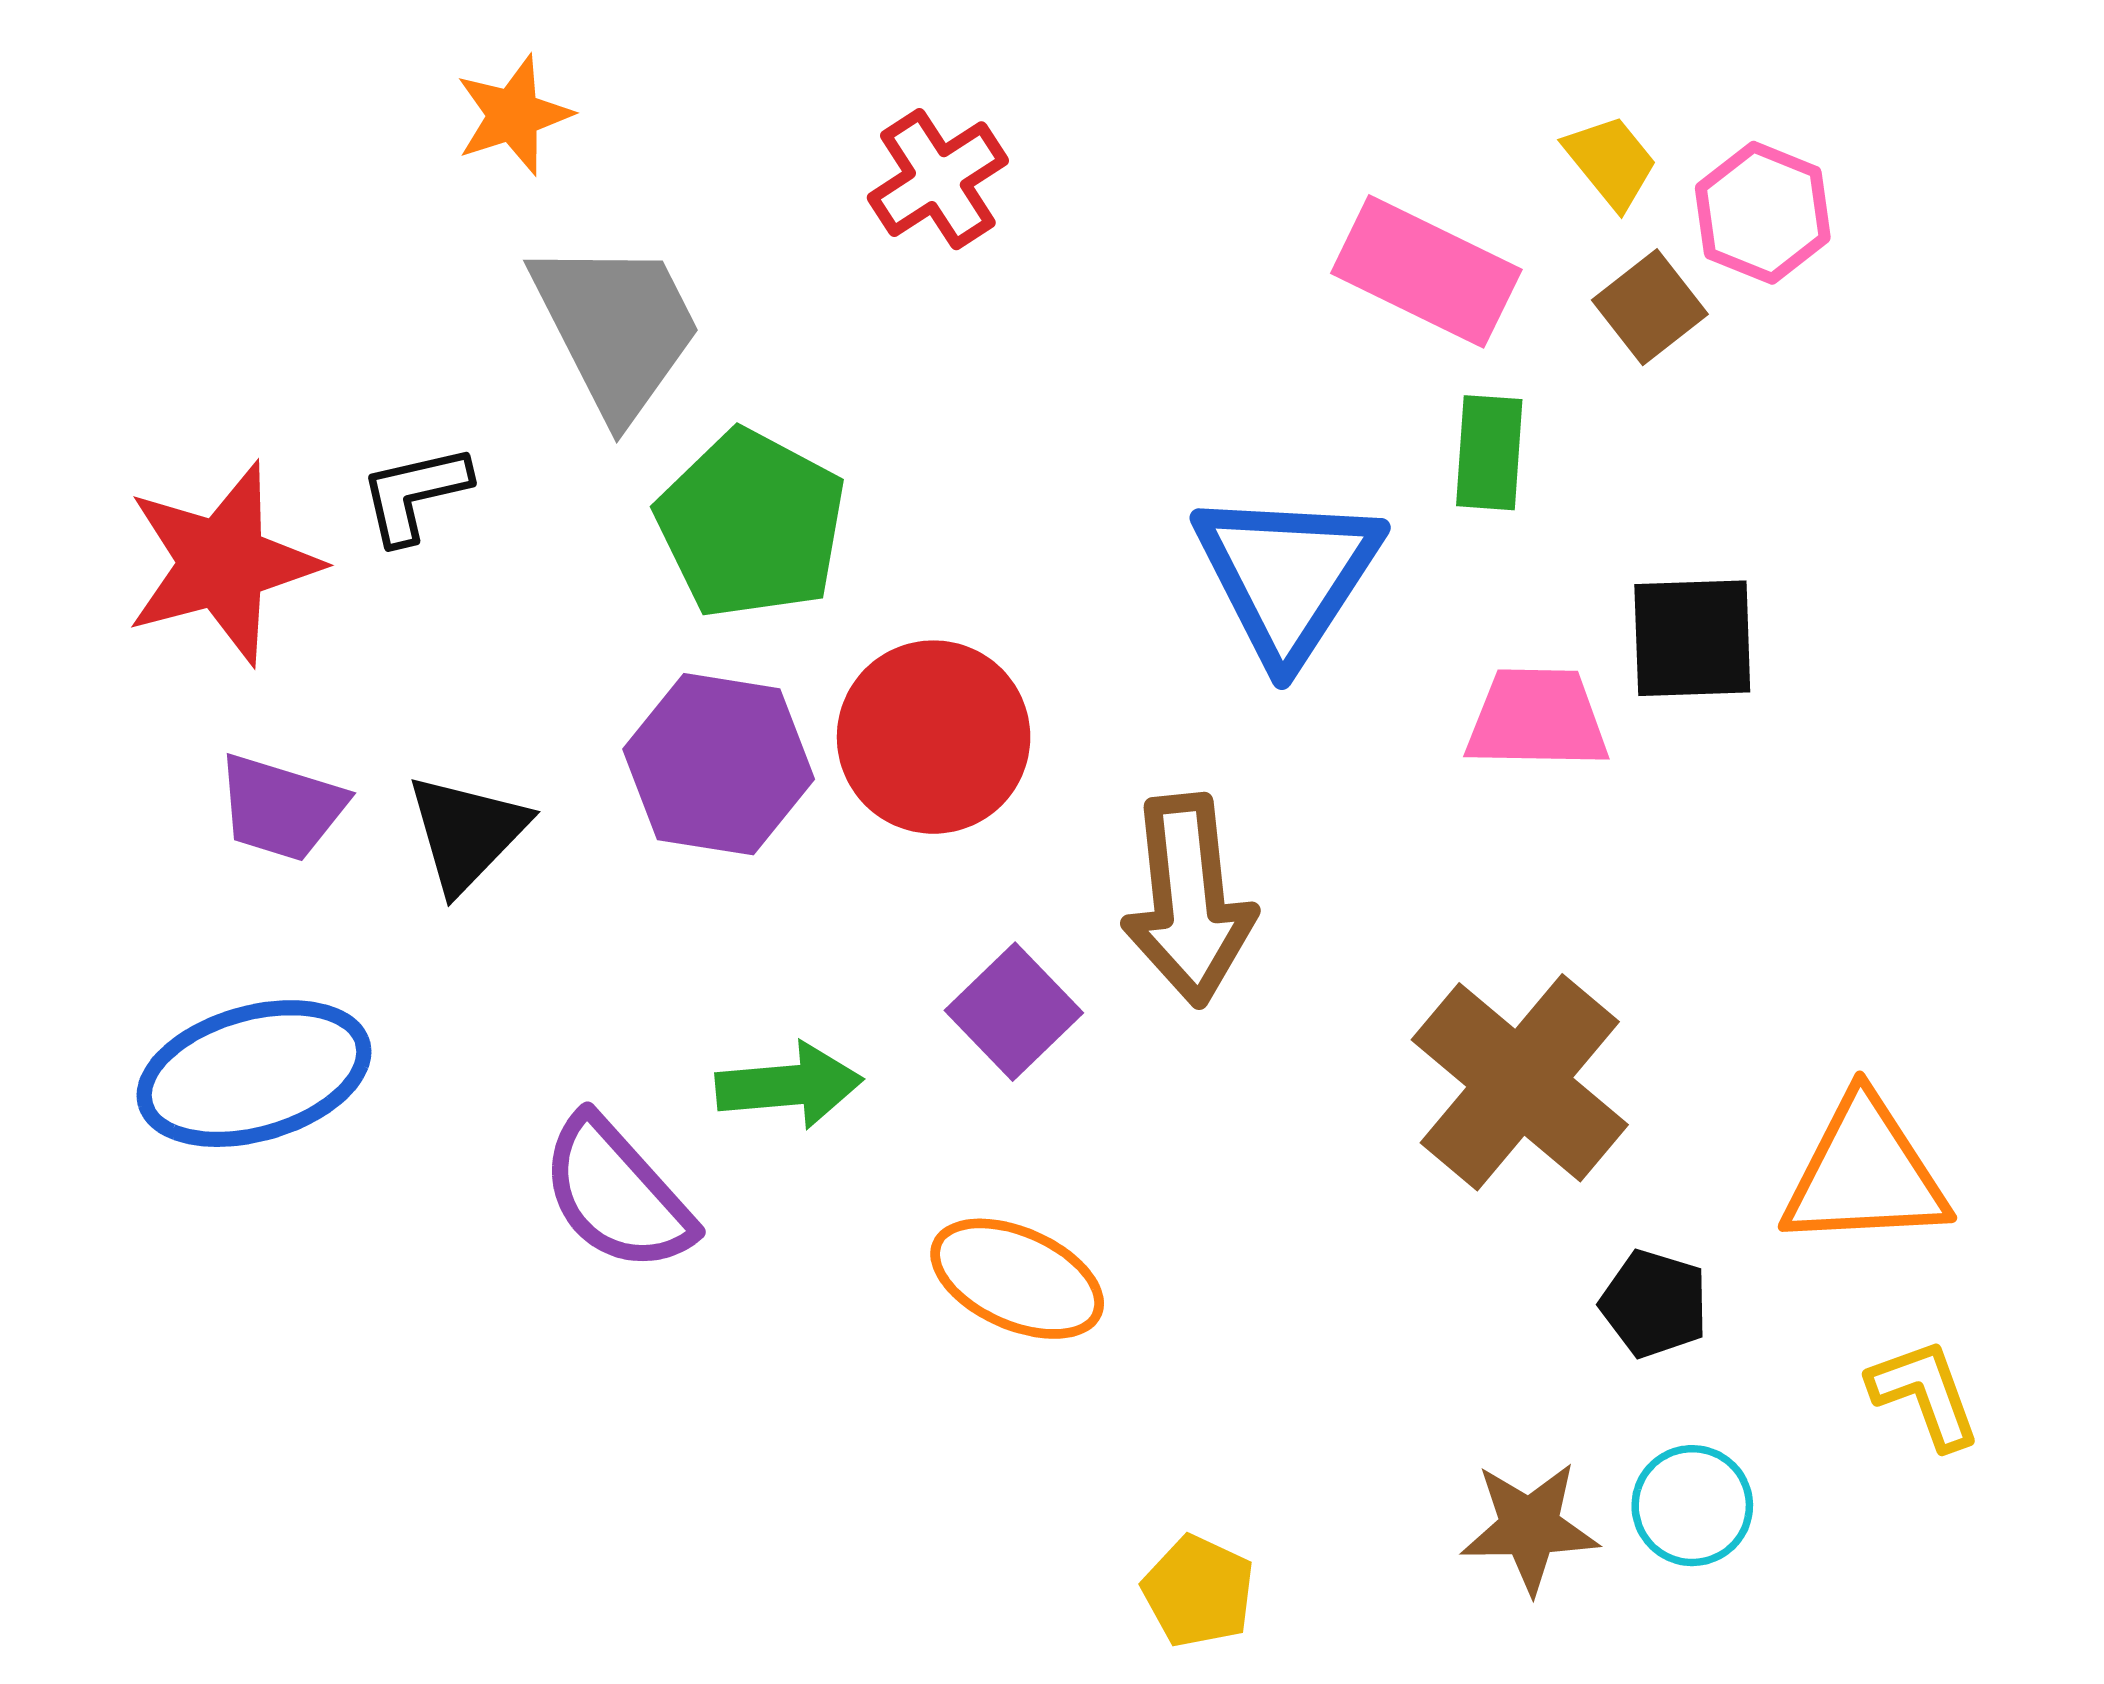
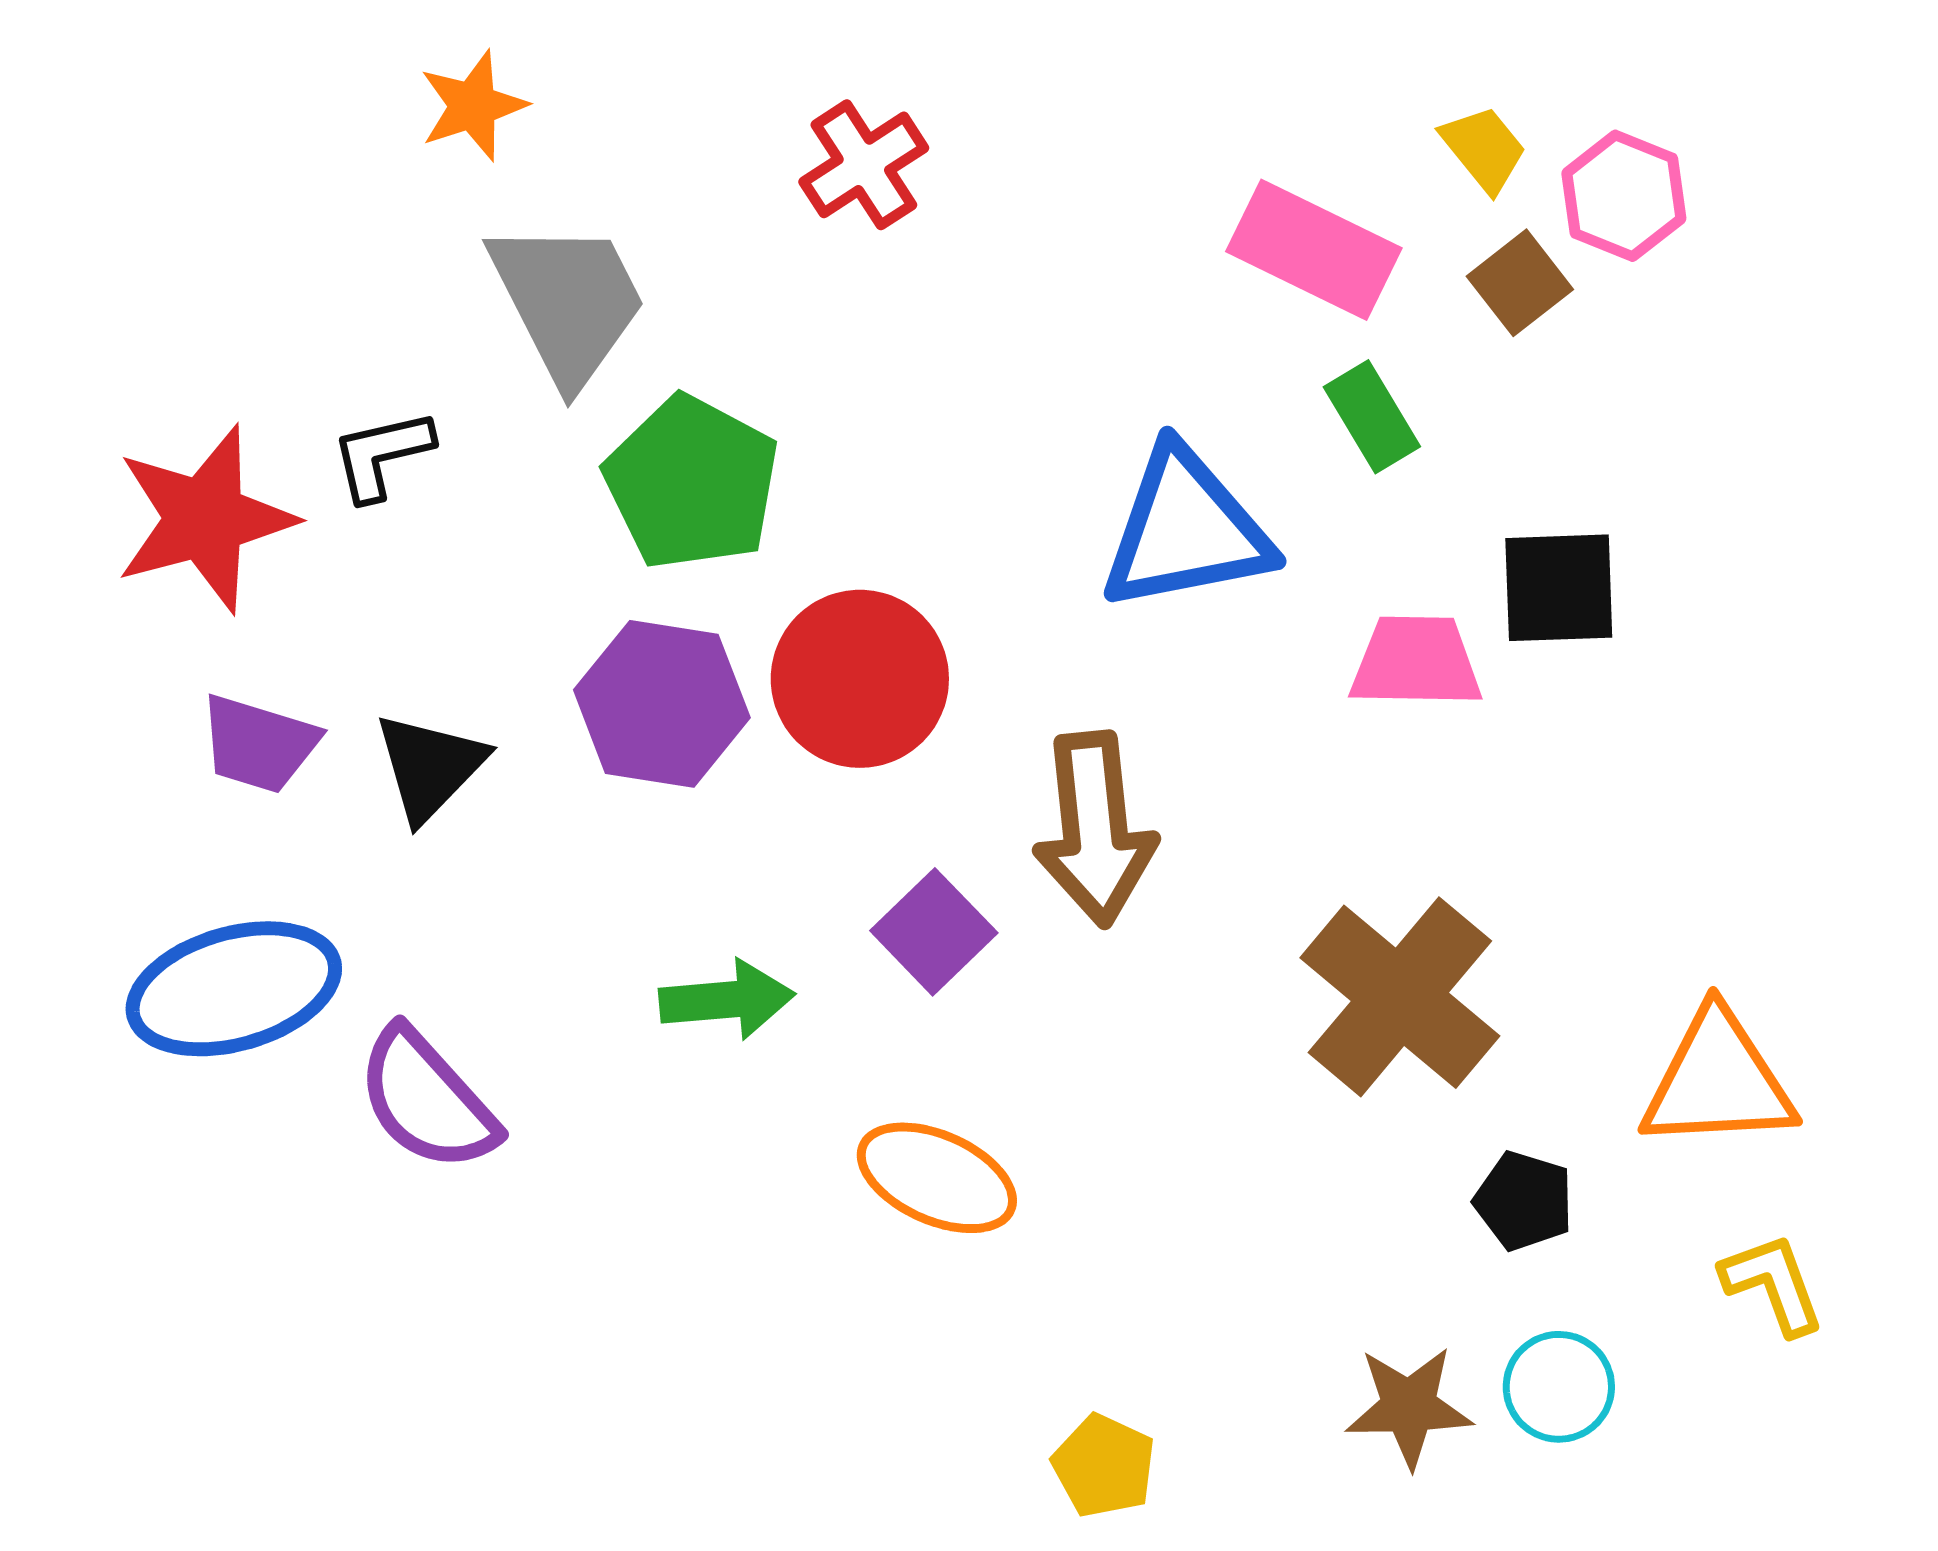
green rectangle: (1489, 453) -> (1372, 417), turned -35
blue triangle: (1287, 575) -> (1186, 530), turned 46
purple semicircle: (617, 1194) -> (427, 1100), moved

